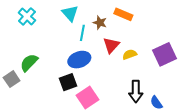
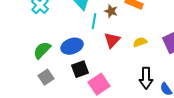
red triangle: (111, 45) -> (112, 40), moved
blue ellipse: (79, 60) -> (72, 46), moved
gray square: (12, 79) -> (46, 77), moved

